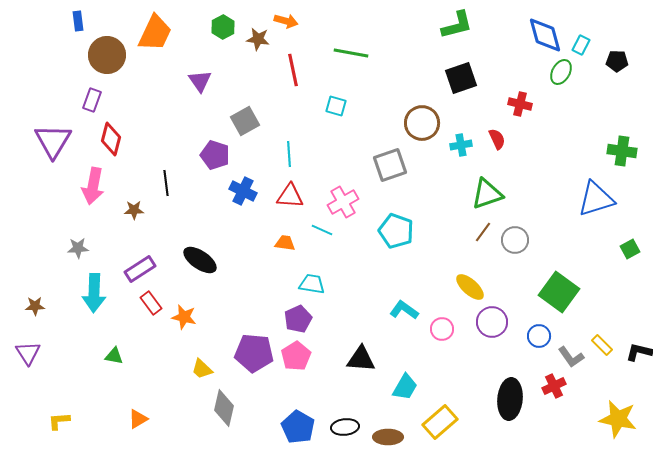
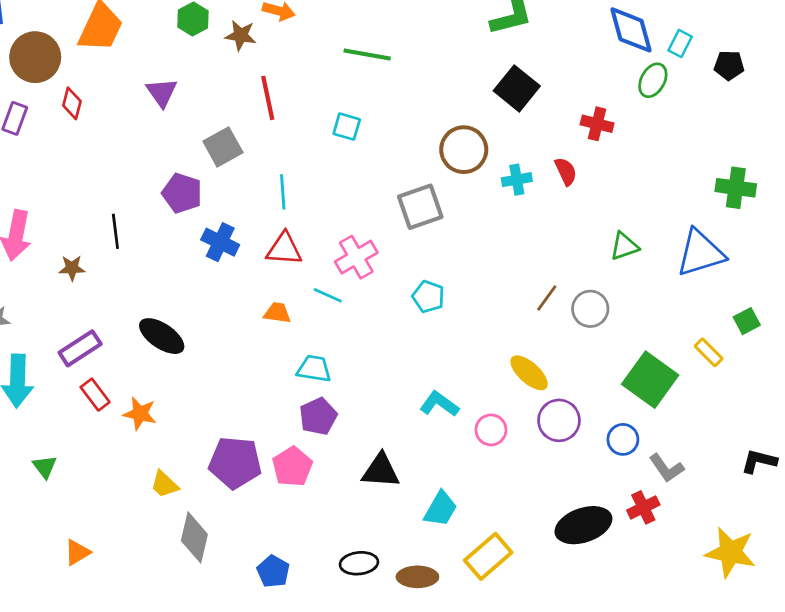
red line: (293, 70) -> (268, 98), moved
black square: (461, 78) -> (517, 88), turned -32
red diamond: (111, 139) -> (72, 103), moved, size x0.7
green triangle: (487, 194) -> (624, 246), moved, size x0.7
cyan pentagon: (396, 231) -> (428, 297), size x0.7
purple pentagon: (298, 319) -> (318, 416), moved
yellow rectangle: (602, 345) -> (709, 352), moved
green triangle: (114, 356) -> (45, 467), turned 42
black ellipse: (510, 399) -> (583, 525), turned 66
blue pentagon: (298, 427) -> (273, 571), moved, size x0.7

